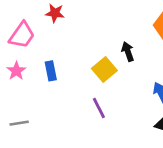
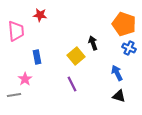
pink trapezoid: (22, 35) -> (16, 31), turned -40
pink star: (16, 71) -> (25, 79), moved

